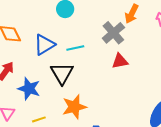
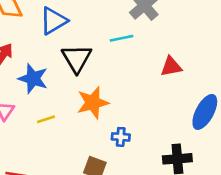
cyan line: (75, 48) -> (121, 38), moved
red triangle: (120, 61) -> (171, 67), moved

